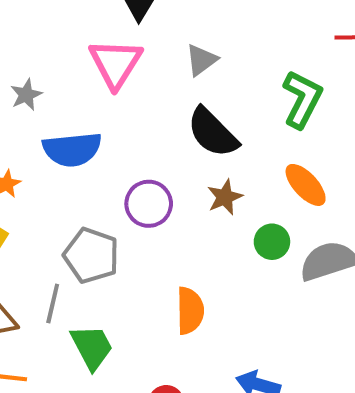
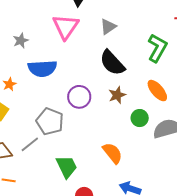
gray line: (53, 303) -> (30, 144), turned 36
orange semicircle: (190, 311) -> (113, 153), moved, turned -40
green trapezoid: (92, 347) -> (67, 167), moved

